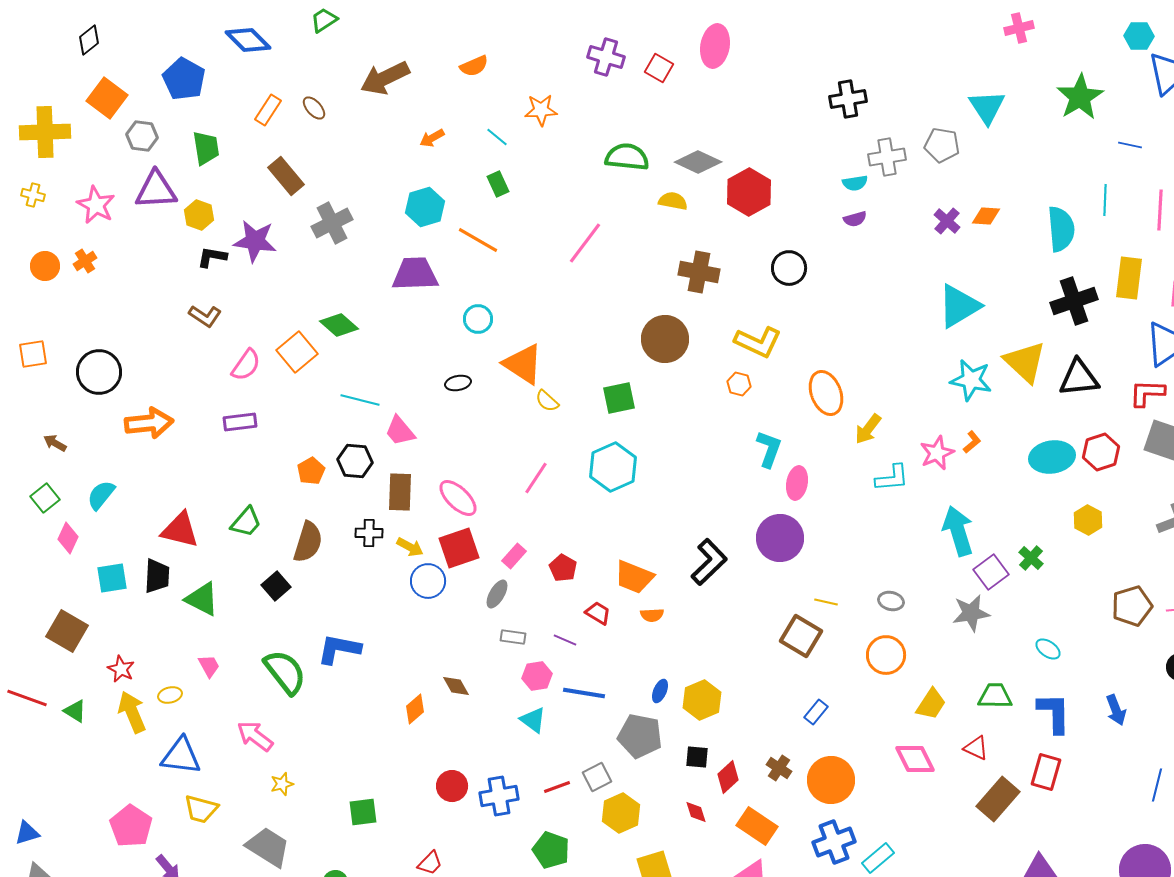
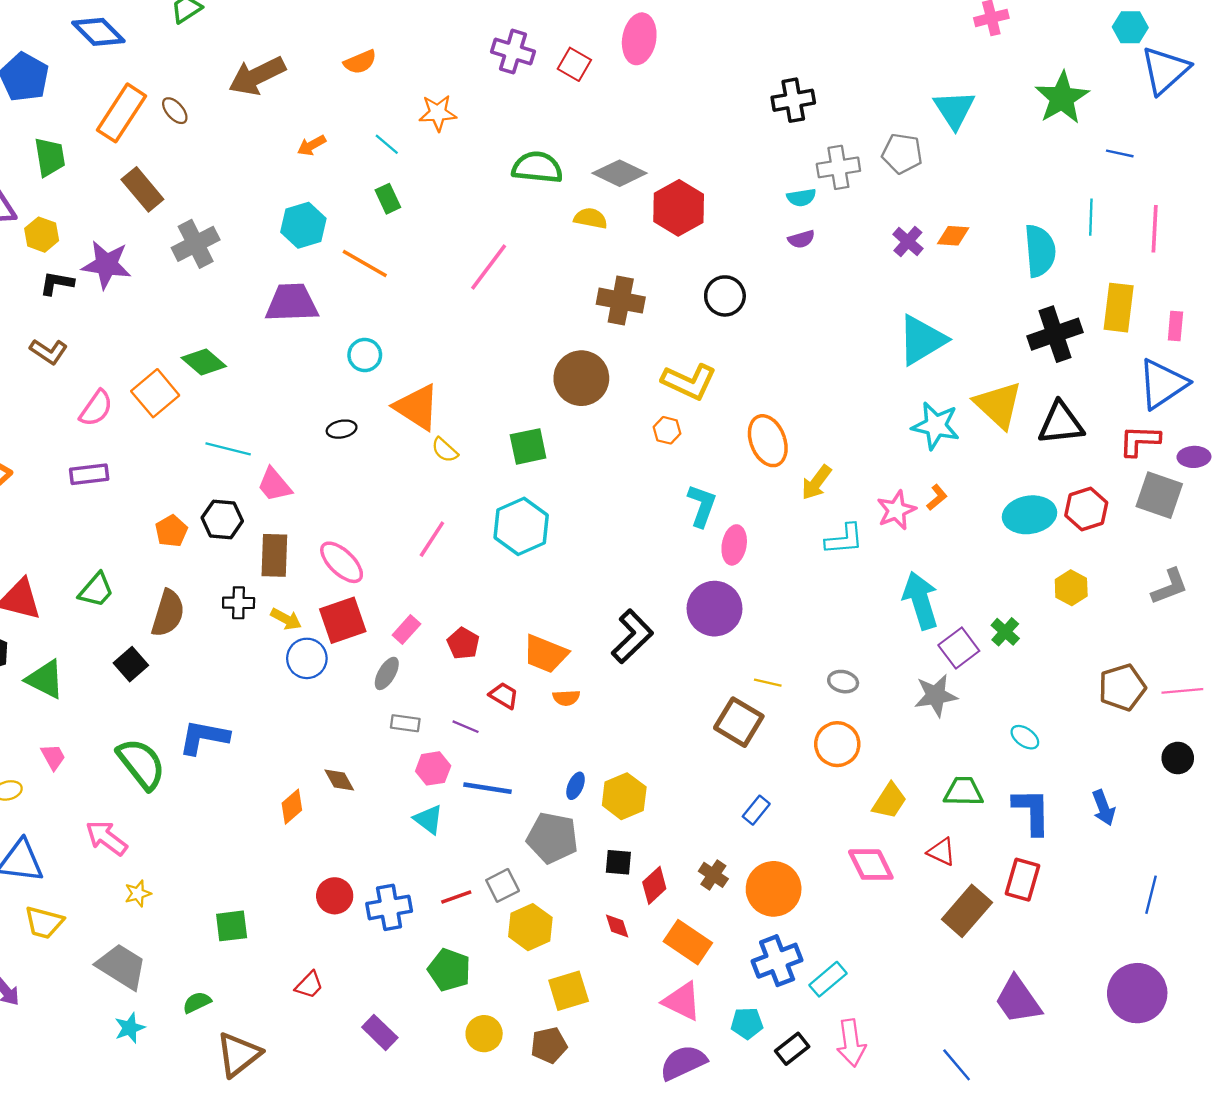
orange rectangle: (268, 110) -> (122, 113), size x1.6

